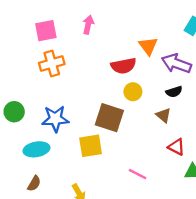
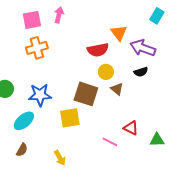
pink arrow: (88, 25) -> (59, 15), moved
brown triangle: (163, 115) -> (117, 89), moved
red triangle: (176, 147) -> (131, 128), moved
cyan ellipse: (36, 149) -> (24, 121), turned -30

